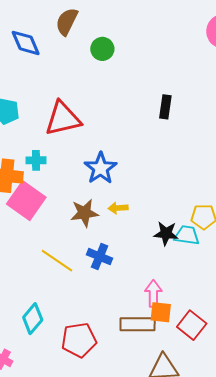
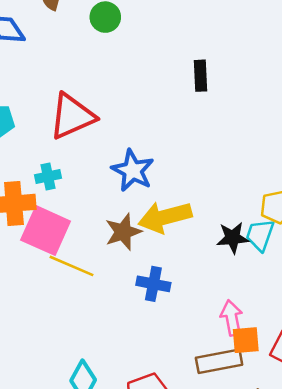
yellow arrow: (118, 208) -> (165, 217), size x2.0
cyan trapezoid: (187, 235) -> (260, 235), turned -68
yellow line: (57, 261) -> (72, 266), moved

